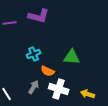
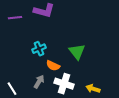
green triangle: (72, 57) -> (77, 52), turned 48

